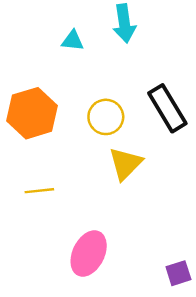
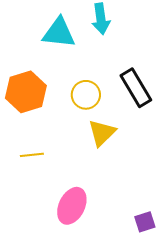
cyan triangle: (73, 41) -> (59, 33), size x1.8

